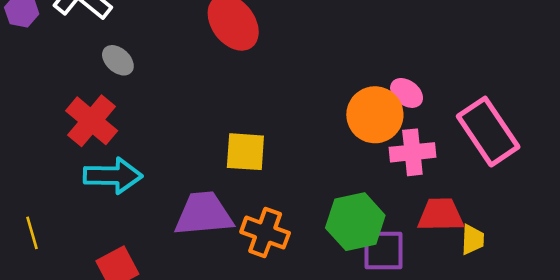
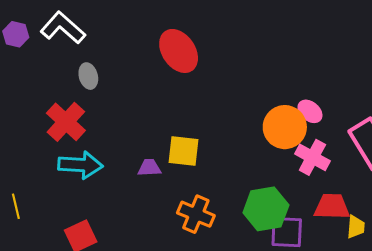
gray ellipse: (118, 60) -> (88, 76), turned 30
pink cross: (412, 152) -> (312, 157), turned 32
purple trapezoid: (204, 214) -> (149, 168), moved, size x0.5

